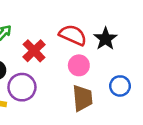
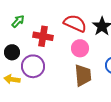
red cross: (34, 51) -> (43, 36), turned -36

